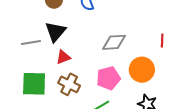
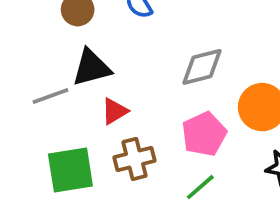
black triangle: (55, 32) -> (91, 68), turned 45
brown cross: (69, 84) -> (134, 159), turned -30

